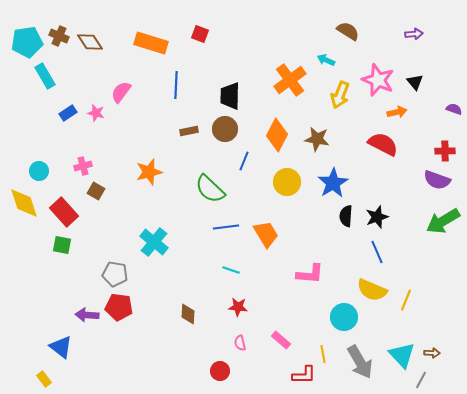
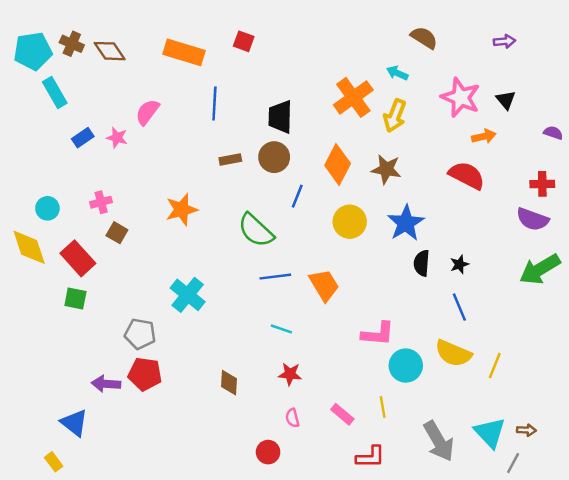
yellow arrow: (340, 95) -> (395, 116), moved
black star: (377, 217) -> (459, 264), size x0.7
cyan circle: (344, 317) -> (406, 366), moved
yellow line: (323, 354) -> (383, 407), moved

